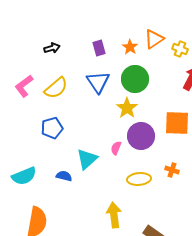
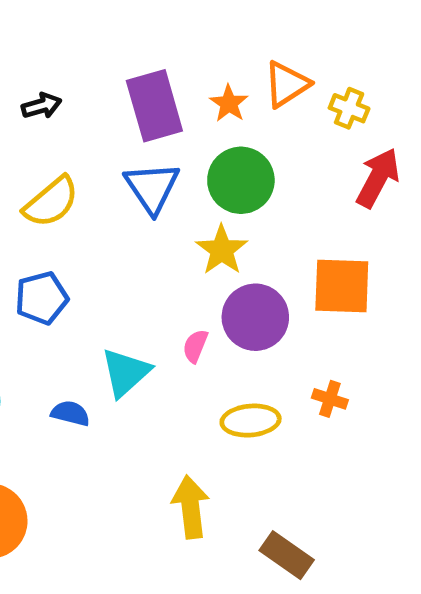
purple rectangle: (99, 48) -> (154, 106), size x1.8

